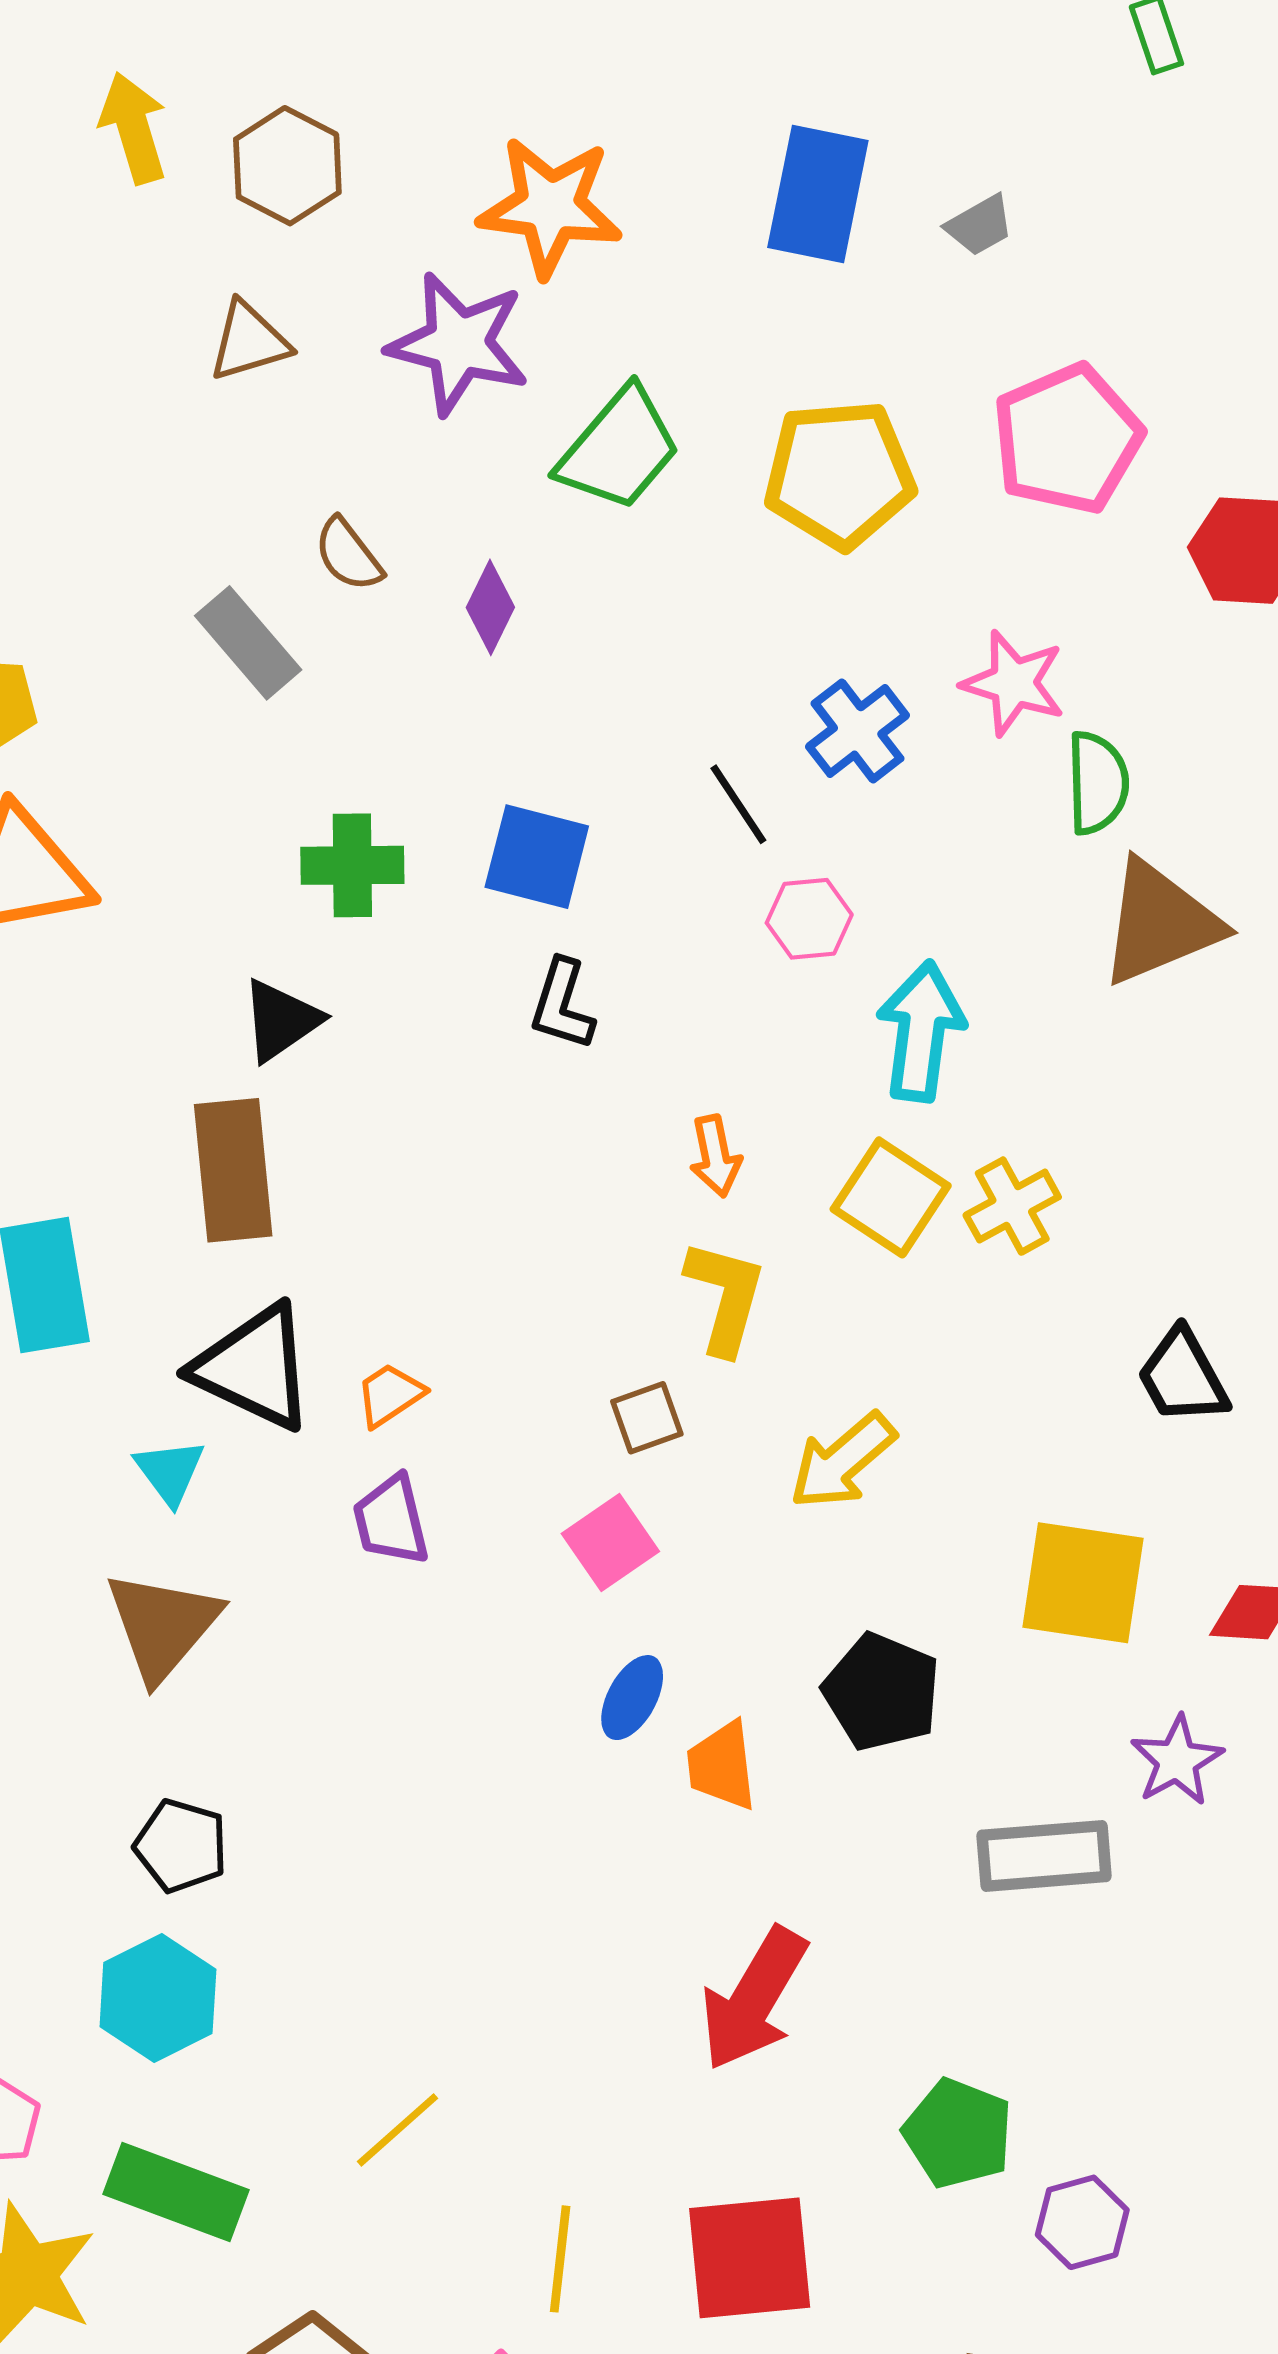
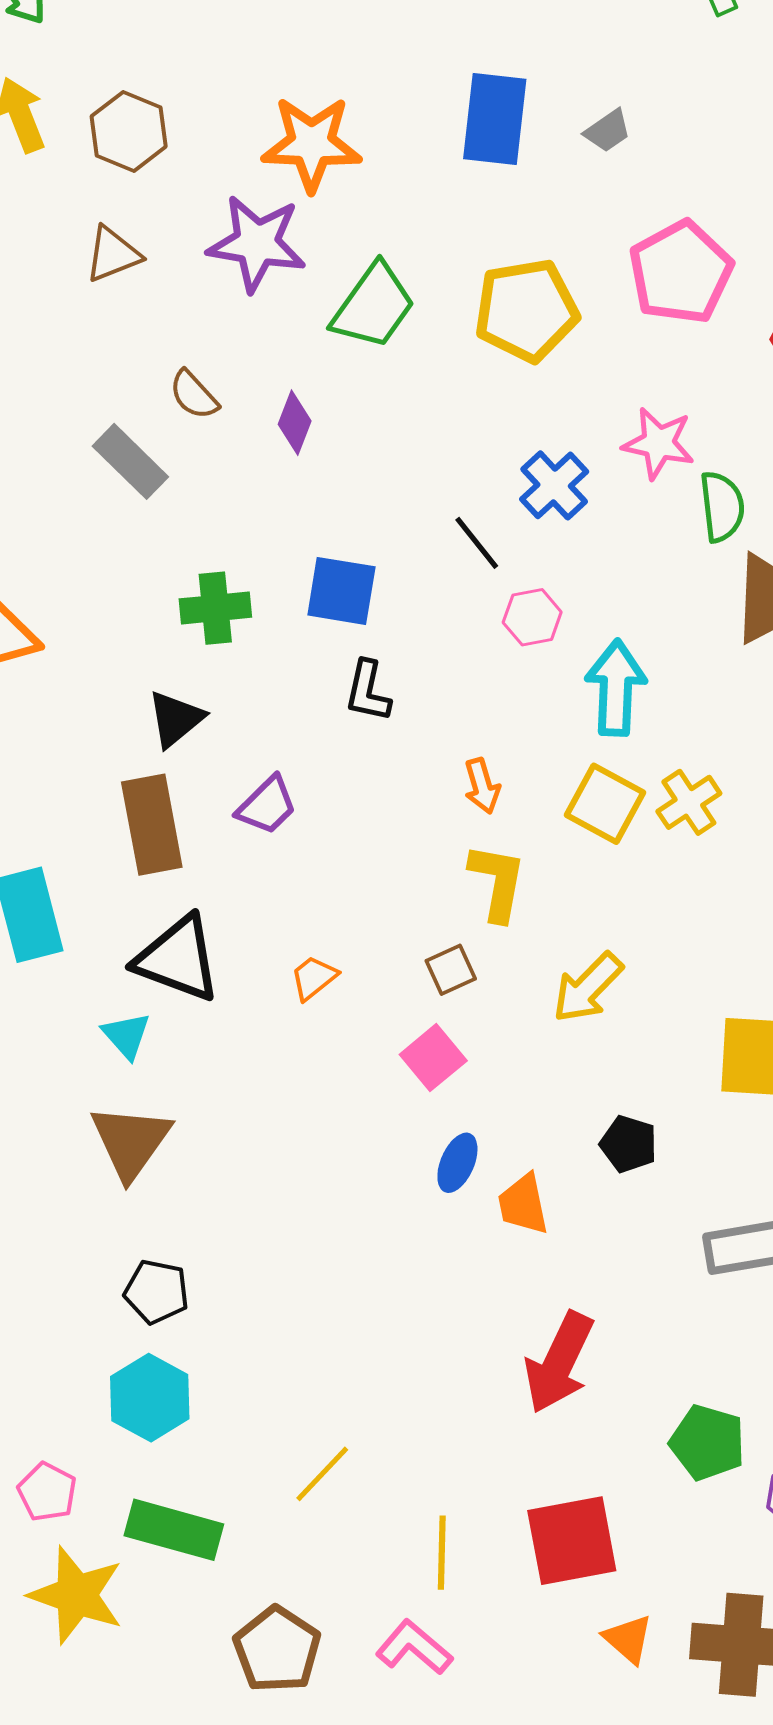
orange trapezoid: (390, 1395) -> (314, 978), moved
purple trapezoid: (391, 1520) -> (267, 805), moved, turned -116
black pentagon: (882, 1692) -> (629, 1144), size x0.7

